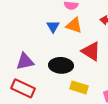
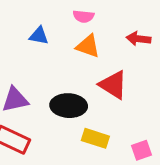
blue triangle: (53, 26) -> (39, 36), moved, turned -48

